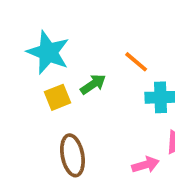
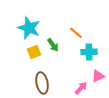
green arrow: (93, 84) -> (53, 45), turned 88
pink arrow: (145, 165) -> (81, 88), turned -32

